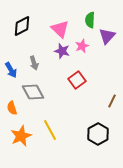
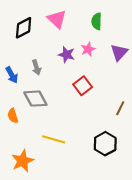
pink triangle: (60, 29) -> (57, 19), moved
purple triangle: (107, 36) -> (119, 52), moved
yellow line: (50, 130) -> (54, 139), turned -45
orange star: (21, 136) -> (23, 161), moved

